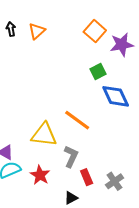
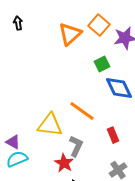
orange triangle: (37, 31) -> (70, 34), moved, size x1.4
red star: (40, 175) -> (64, 163), moved
red rectangle: (87, 177) -> (113, 135), moved

